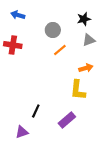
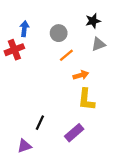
blue arrow: (18, 15) -> (24, 29), moved, turned 80
red cross: (13, 45) -> (14, 50), turned -30
orange arrow: (86, 68) -> (81, 75), moved

